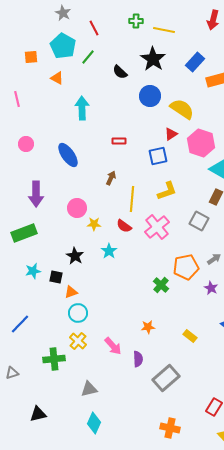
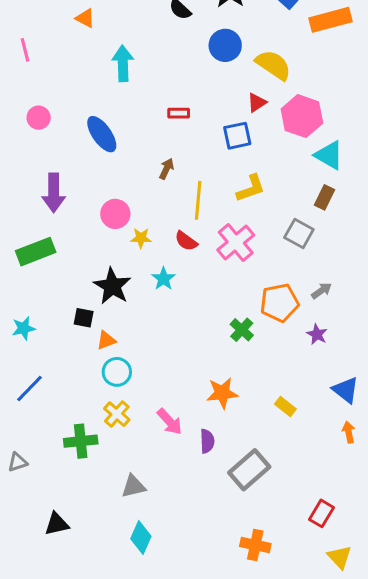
black star: (75, 256) -> (112, 286), size x1.4
cyan star: (33, 271) -> (24, 328), moved
orange star: (148, 327) -> (222, 393), size x1.5

